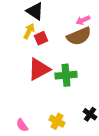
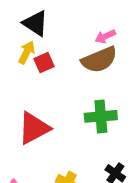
red triangle: (39, 69) -> (34, 128), moved
green cross: (66, 75) -> (101, 116), moved

